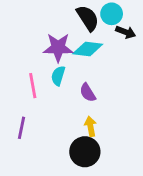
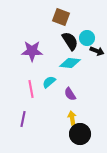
purple star: (58, 48) -> (32, 51), moved
cyan semicircle: (58, 76) -> (49, 82), turned 32
black circle: (85, 152) -> (80, 134), moved

